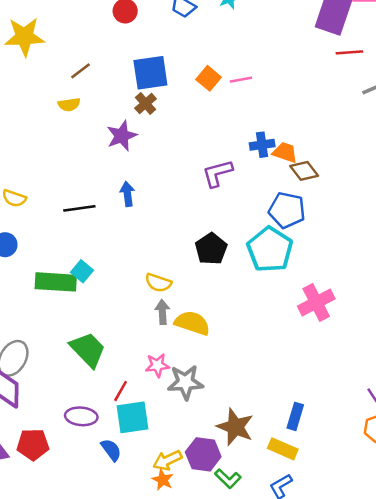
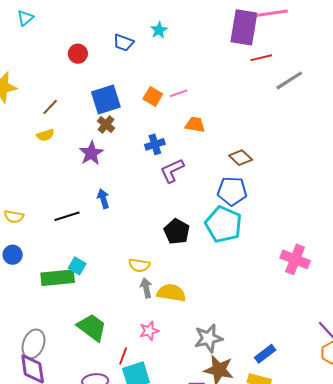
blue cross: (262, 145) -> (155, 144), moved
orange trapezoid: (285, 152) -> (195, 125), moved
pink cross: (316, 303) -> (295, 259), moved, turned -32
gray star: (185, 382) -> (208, 338), moved
blue rectangle: (295, 416) -> (265, 354), turned 45

